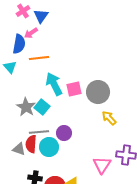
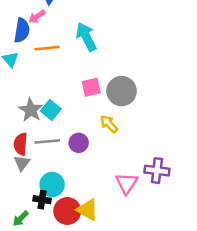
cyan arrow: (54, 84) -> (86, 37), moved
yellow arrow: (109, 118) -> (109, 124), moved
red semicircle: (31, 144) -> (21, 144), moved
cyan circle: (49, 147) -> (52, 184), moved
gray triangle: (19, 149) -> (22, 163), turned 48

